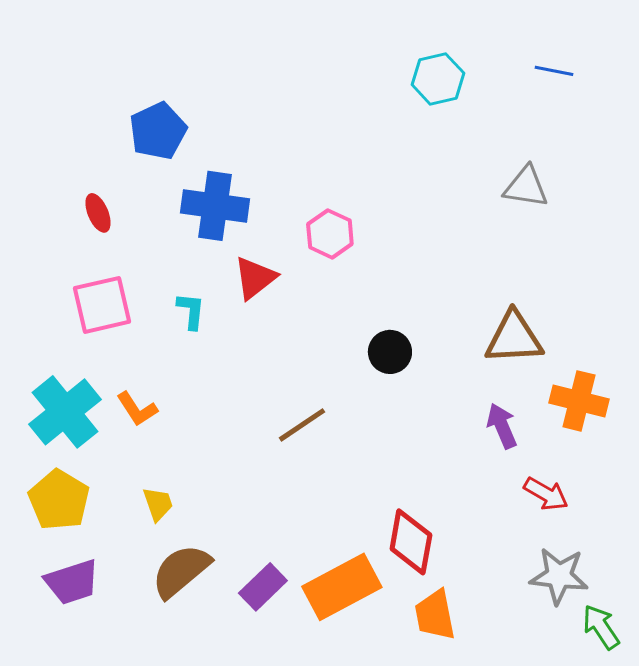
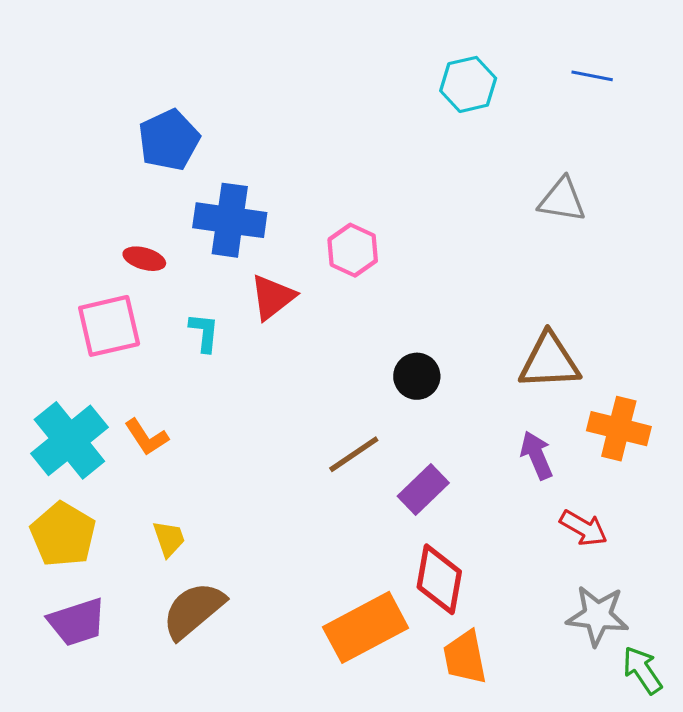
red ellipse: (98, 213) -> (144, 259), moved, turned -51
brown line: (302, 425) -> (354, 454), moved
purple rectangle: (263, 587) -> (423, 490), moved

